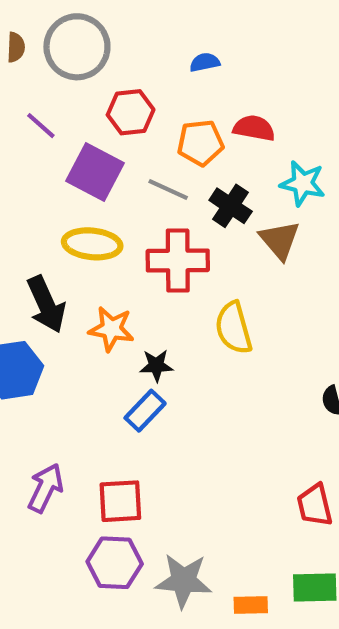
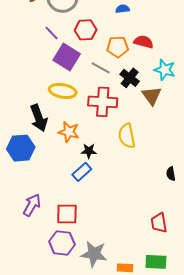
purple line: (41, 126) -> (52, 33), moved

